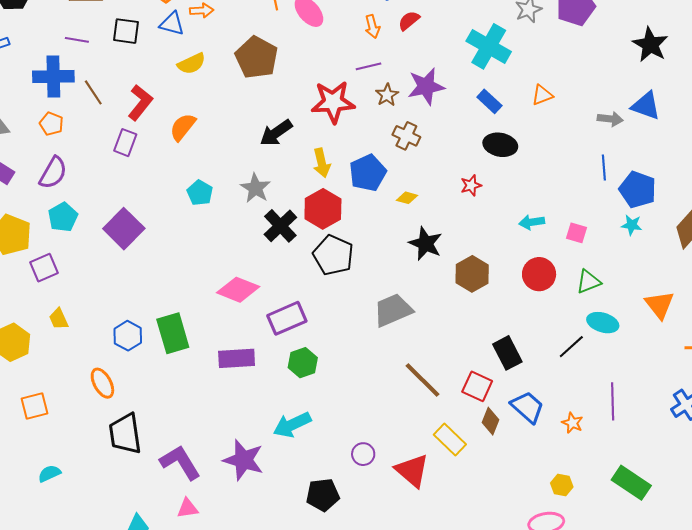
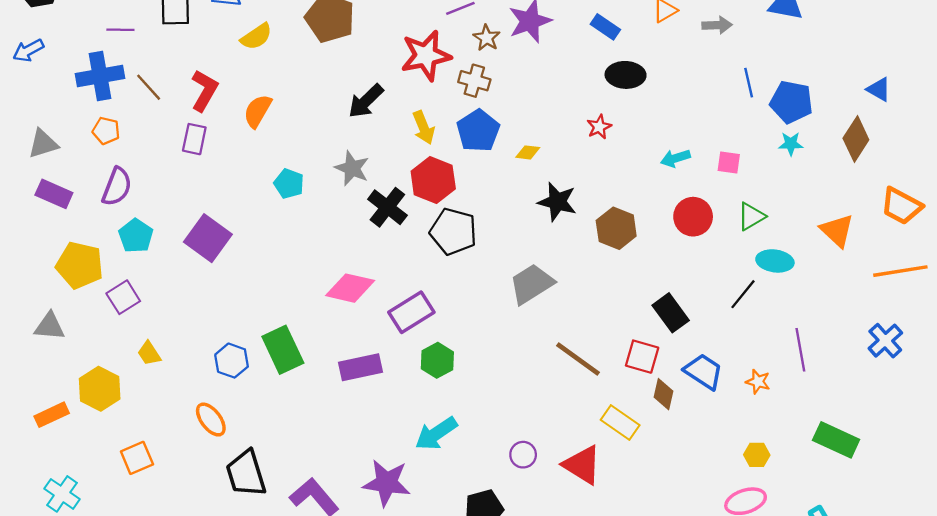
gray arrow: (610, 119) -> (717, 25), moved
brown cross: (406, 136) -> (474, 81), moved

